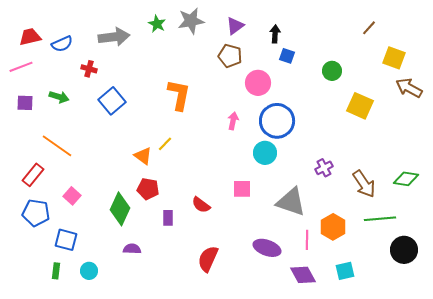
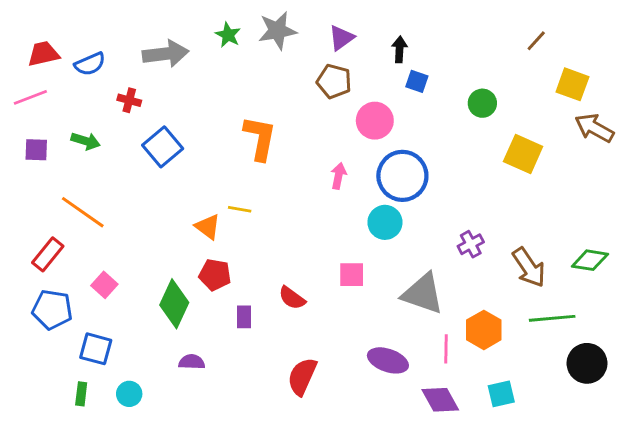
yellow line: (165, 144) -> (240, 209), turned 56

